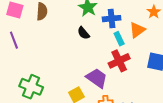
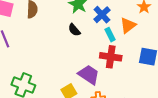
blue cross: (112, 19) -> (102, 15), turned -36
red cross: (119, 61) -> (111, 57), turned 35

